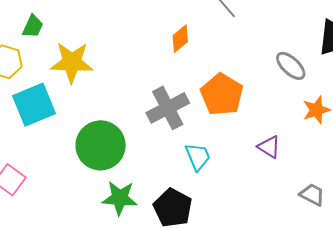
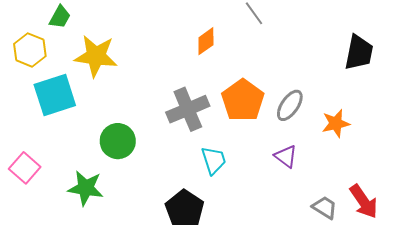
gray ellipse: (291, 66) -> (290, 105), moved, turned 76
green circle: (101, 145) -> (118, 141), size x0.7
green star: (120, 198) -> (86, 188), moved

